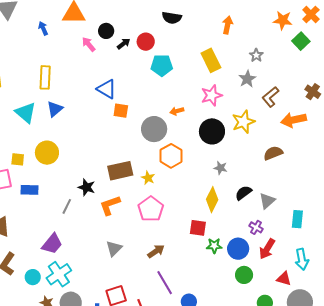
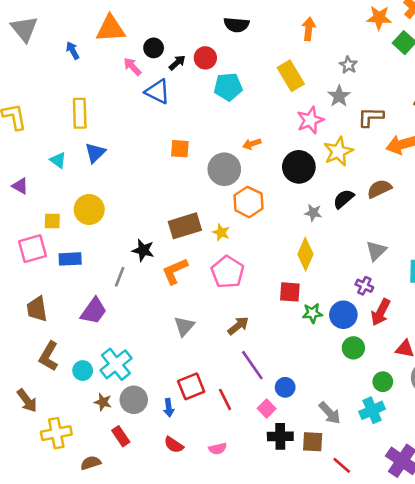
blue triangle: (107, 89) -> (158, 92), moved
pink star: (212, 95) -> (310, 120), moved
brown L-shape: (270, 97) -> (371, 117), turned 45
cyan triangle: (26, 113) -> (58, 160), size x0.6
black semicircle: (243, 193) -> (344, 199), moved
purple trapezoid: (52, 244) -> (94, 311), moved

